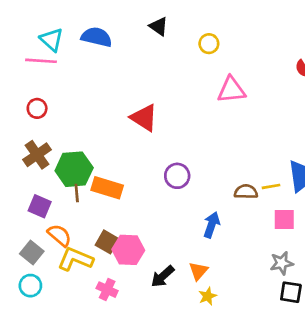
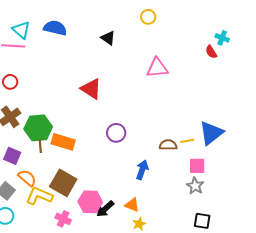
black triangle: (159, 26) -> (108, 38), moved
yellow circle: (209, 44) -> (148, 17), moved
brown square: (107, 242) -> (63, 183), size x1.5
pink hexagon: (128, 250) -> (90, 202), moved
gray star: (282, 263) -> (195, 186), moved, turned -30
orange triangle: (198, 271) -> (132, 205), turned -49

